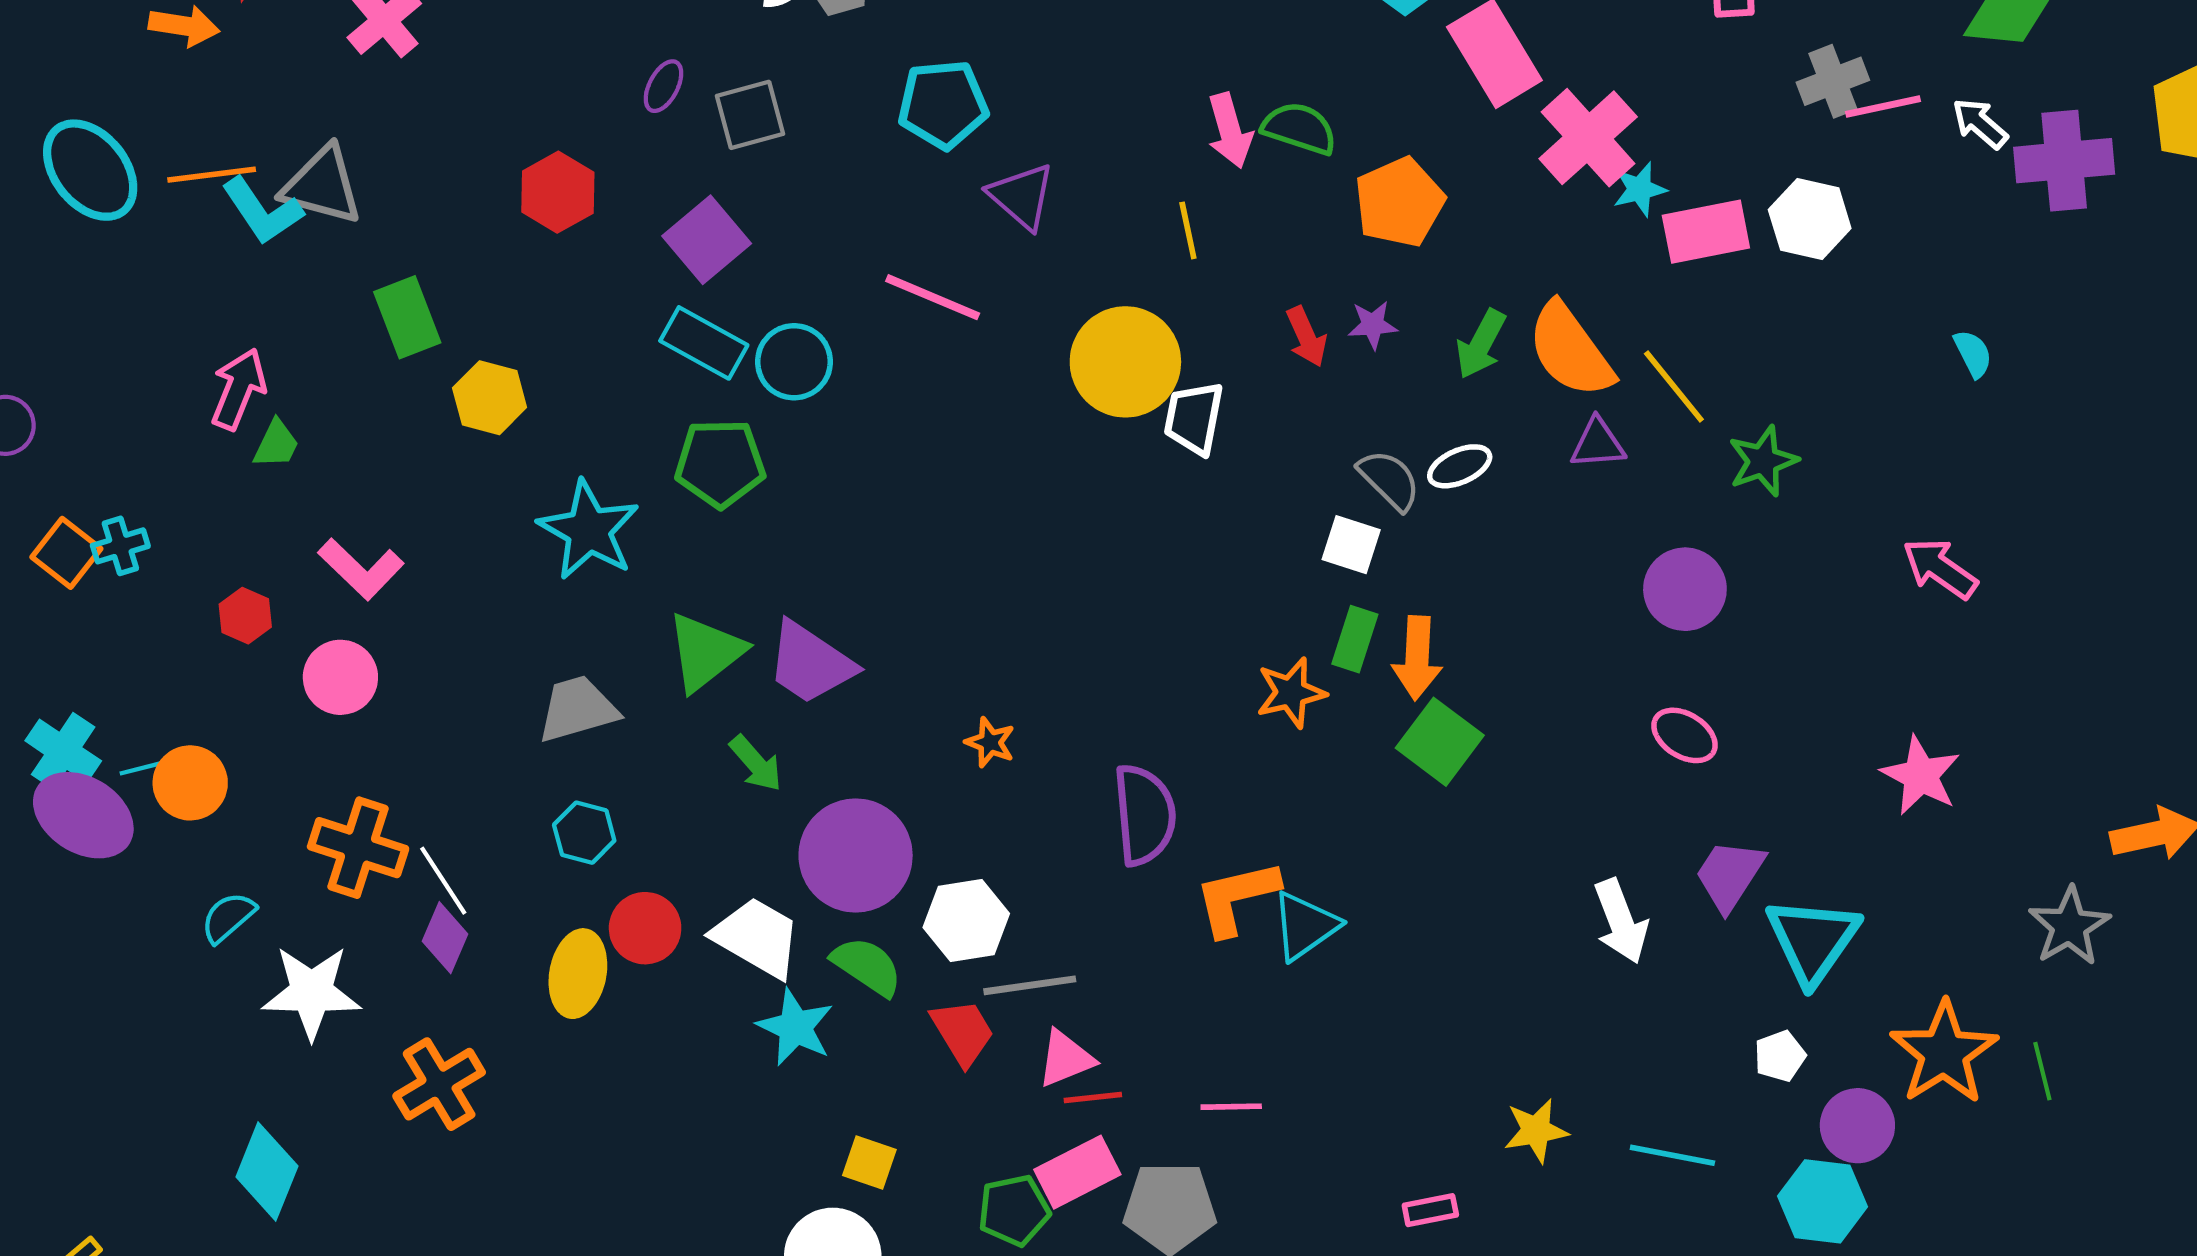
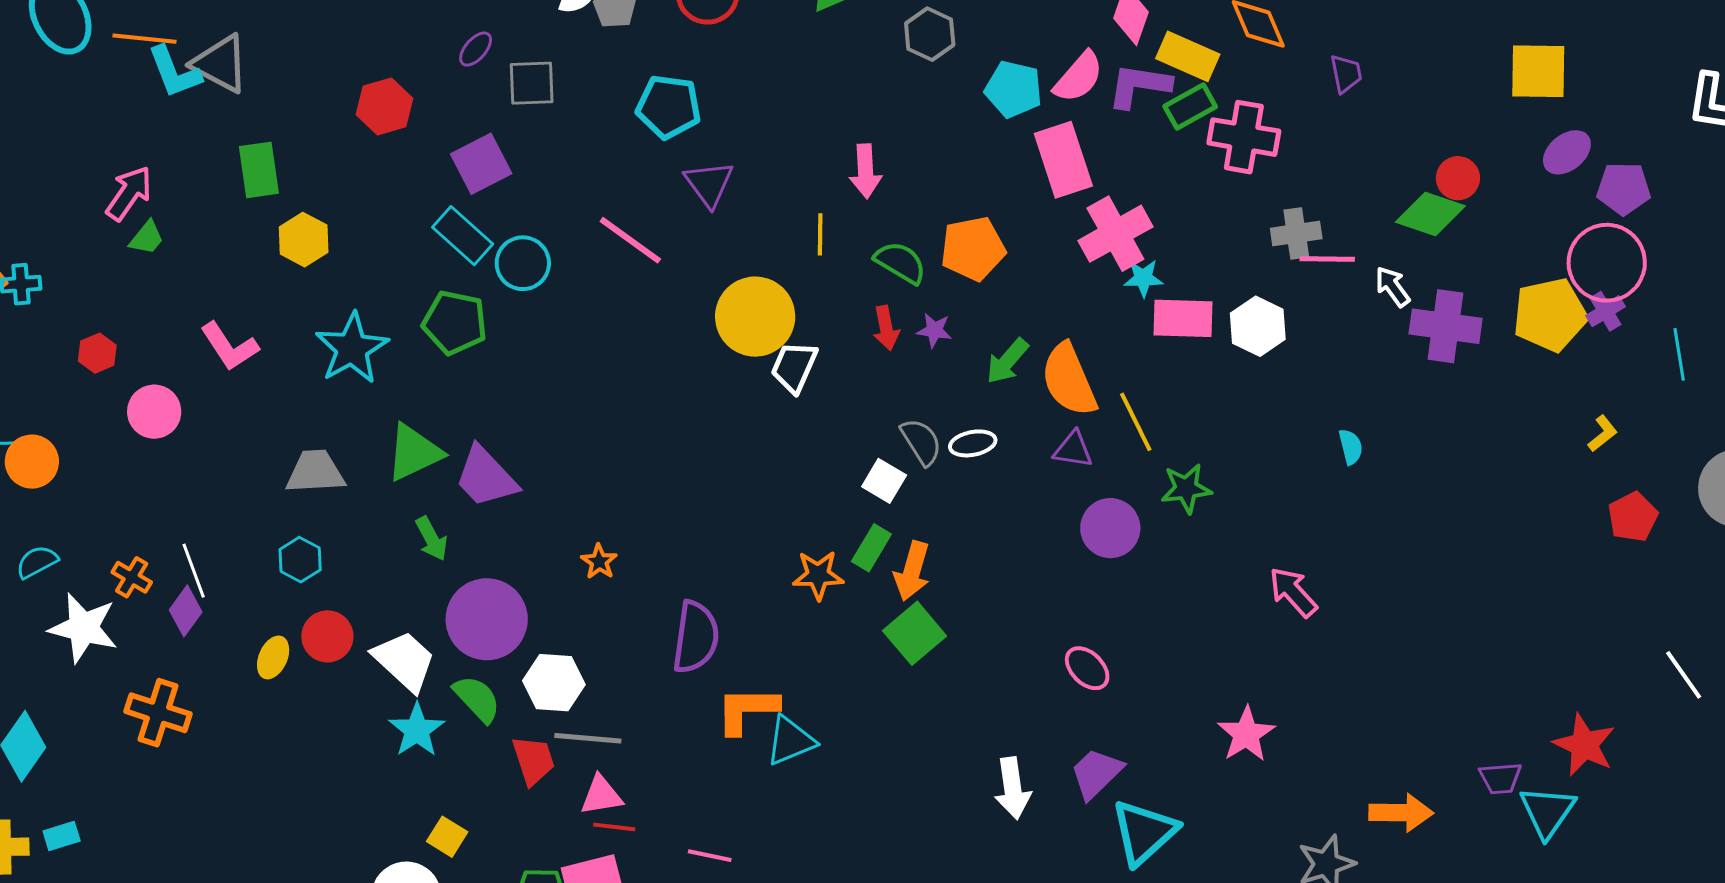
green semicircle: (1299, 128) -> (900, 262), moved
pink L-shape: (361, 569) -> (229, 346), moved
purple circle: (1685, 589) -> (1110, 528), moved
orange cross: (358, 848) -> (132, 577), moved, size x0.6
yellow ellipse: (578, 974) -> (273, 657), size x0.7
orange cross: (439, 1084) -> (158, 713), turned 36

